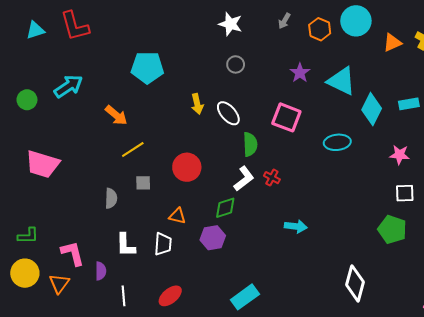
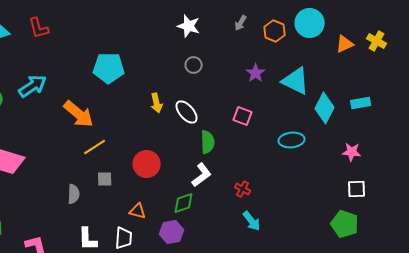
red L-shape: (75, 26) -> (39, 28), size x0.7
orange arrow: (116, 115) -> (79, 114), size x1.4
pink square: (286, 117) -> (243, 116), size x0.7
red cross: (272, 178) -> (243, 189), moved
cyan arrow: (296, 226) -> (252, 221), turned 45

